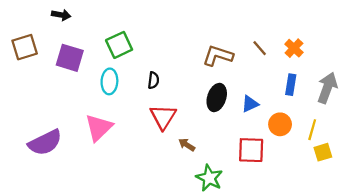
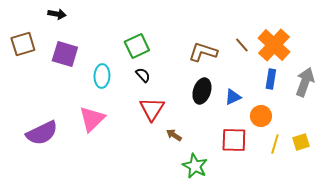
green square: (119, 45) -> (137, 46), moved
orange cross: (294, 48) -> (274, 45), size x1.8
black semicircle: (153, 80) -> (143, 75), turned -49
yellow line: (312, 130) -> (275, 144), moved

